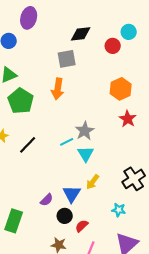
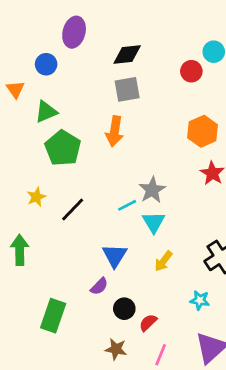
black diamond: (81, 34) -> (127, 54), moved
blue triangle: (72, 194) -> (115, 256), moved

